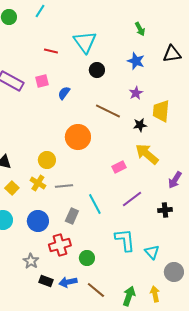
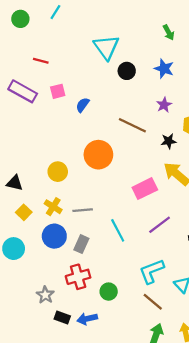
red line: (51, 51) -> (41, 61), moved
black circle: (97, 70) -> (127, 71), moved
yellow circle: (47, 160) -> (58, 172), moved
pink rectangle: (119, 167) -> (145, 189), size x1.5
gray rectangle: (72, 216) -> (81, 244), moved
blue circle: (38, 221) -> (54, 236), moved
cyan L-shape: (125, 240) -> (152, 271), turned -105
brown line: (96, 290) -> (153, 302), moved

